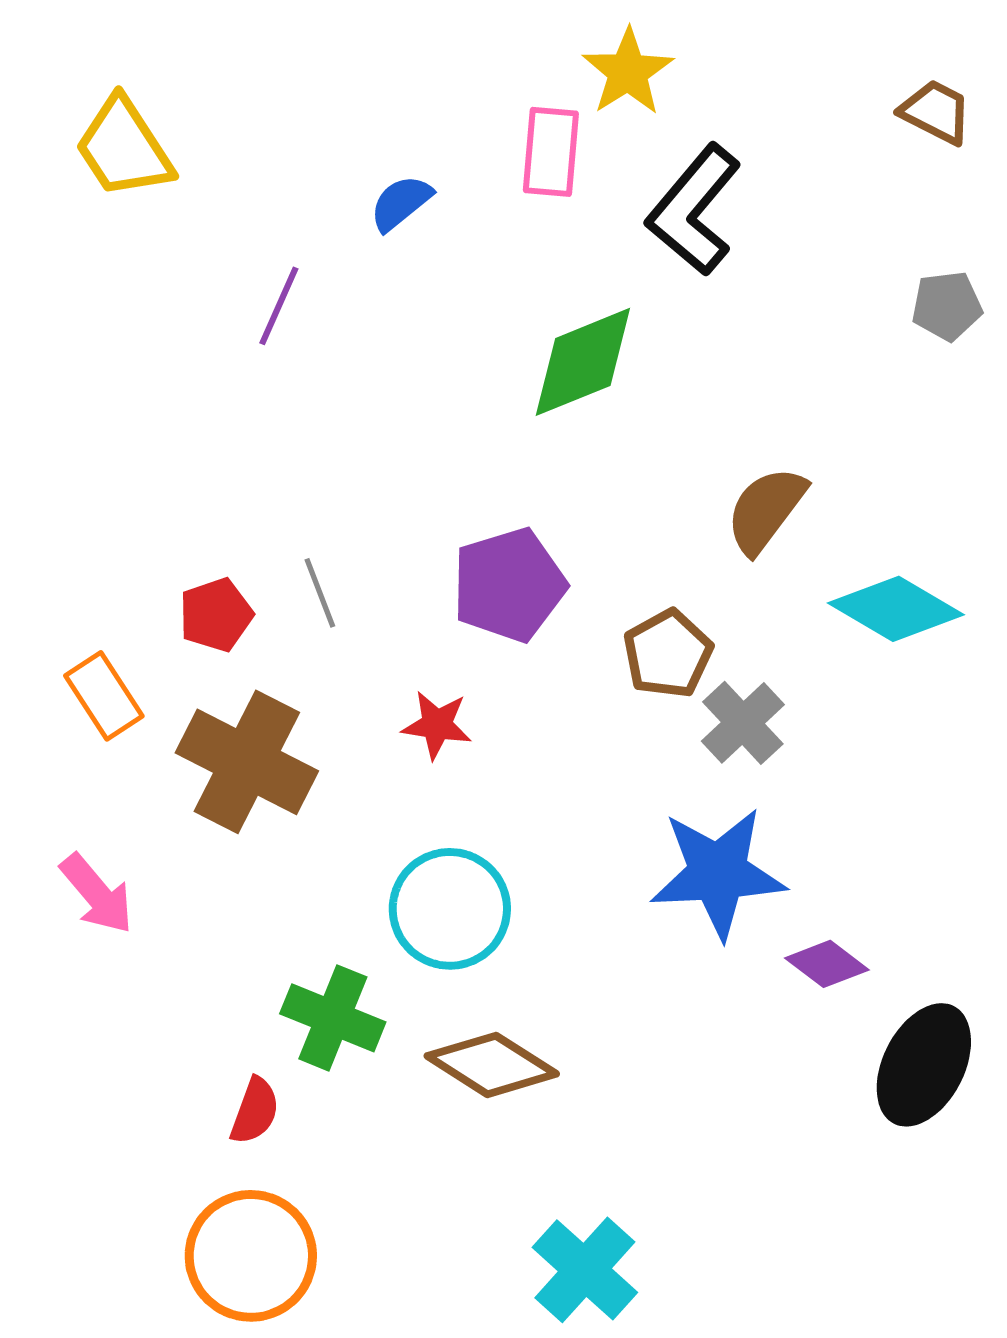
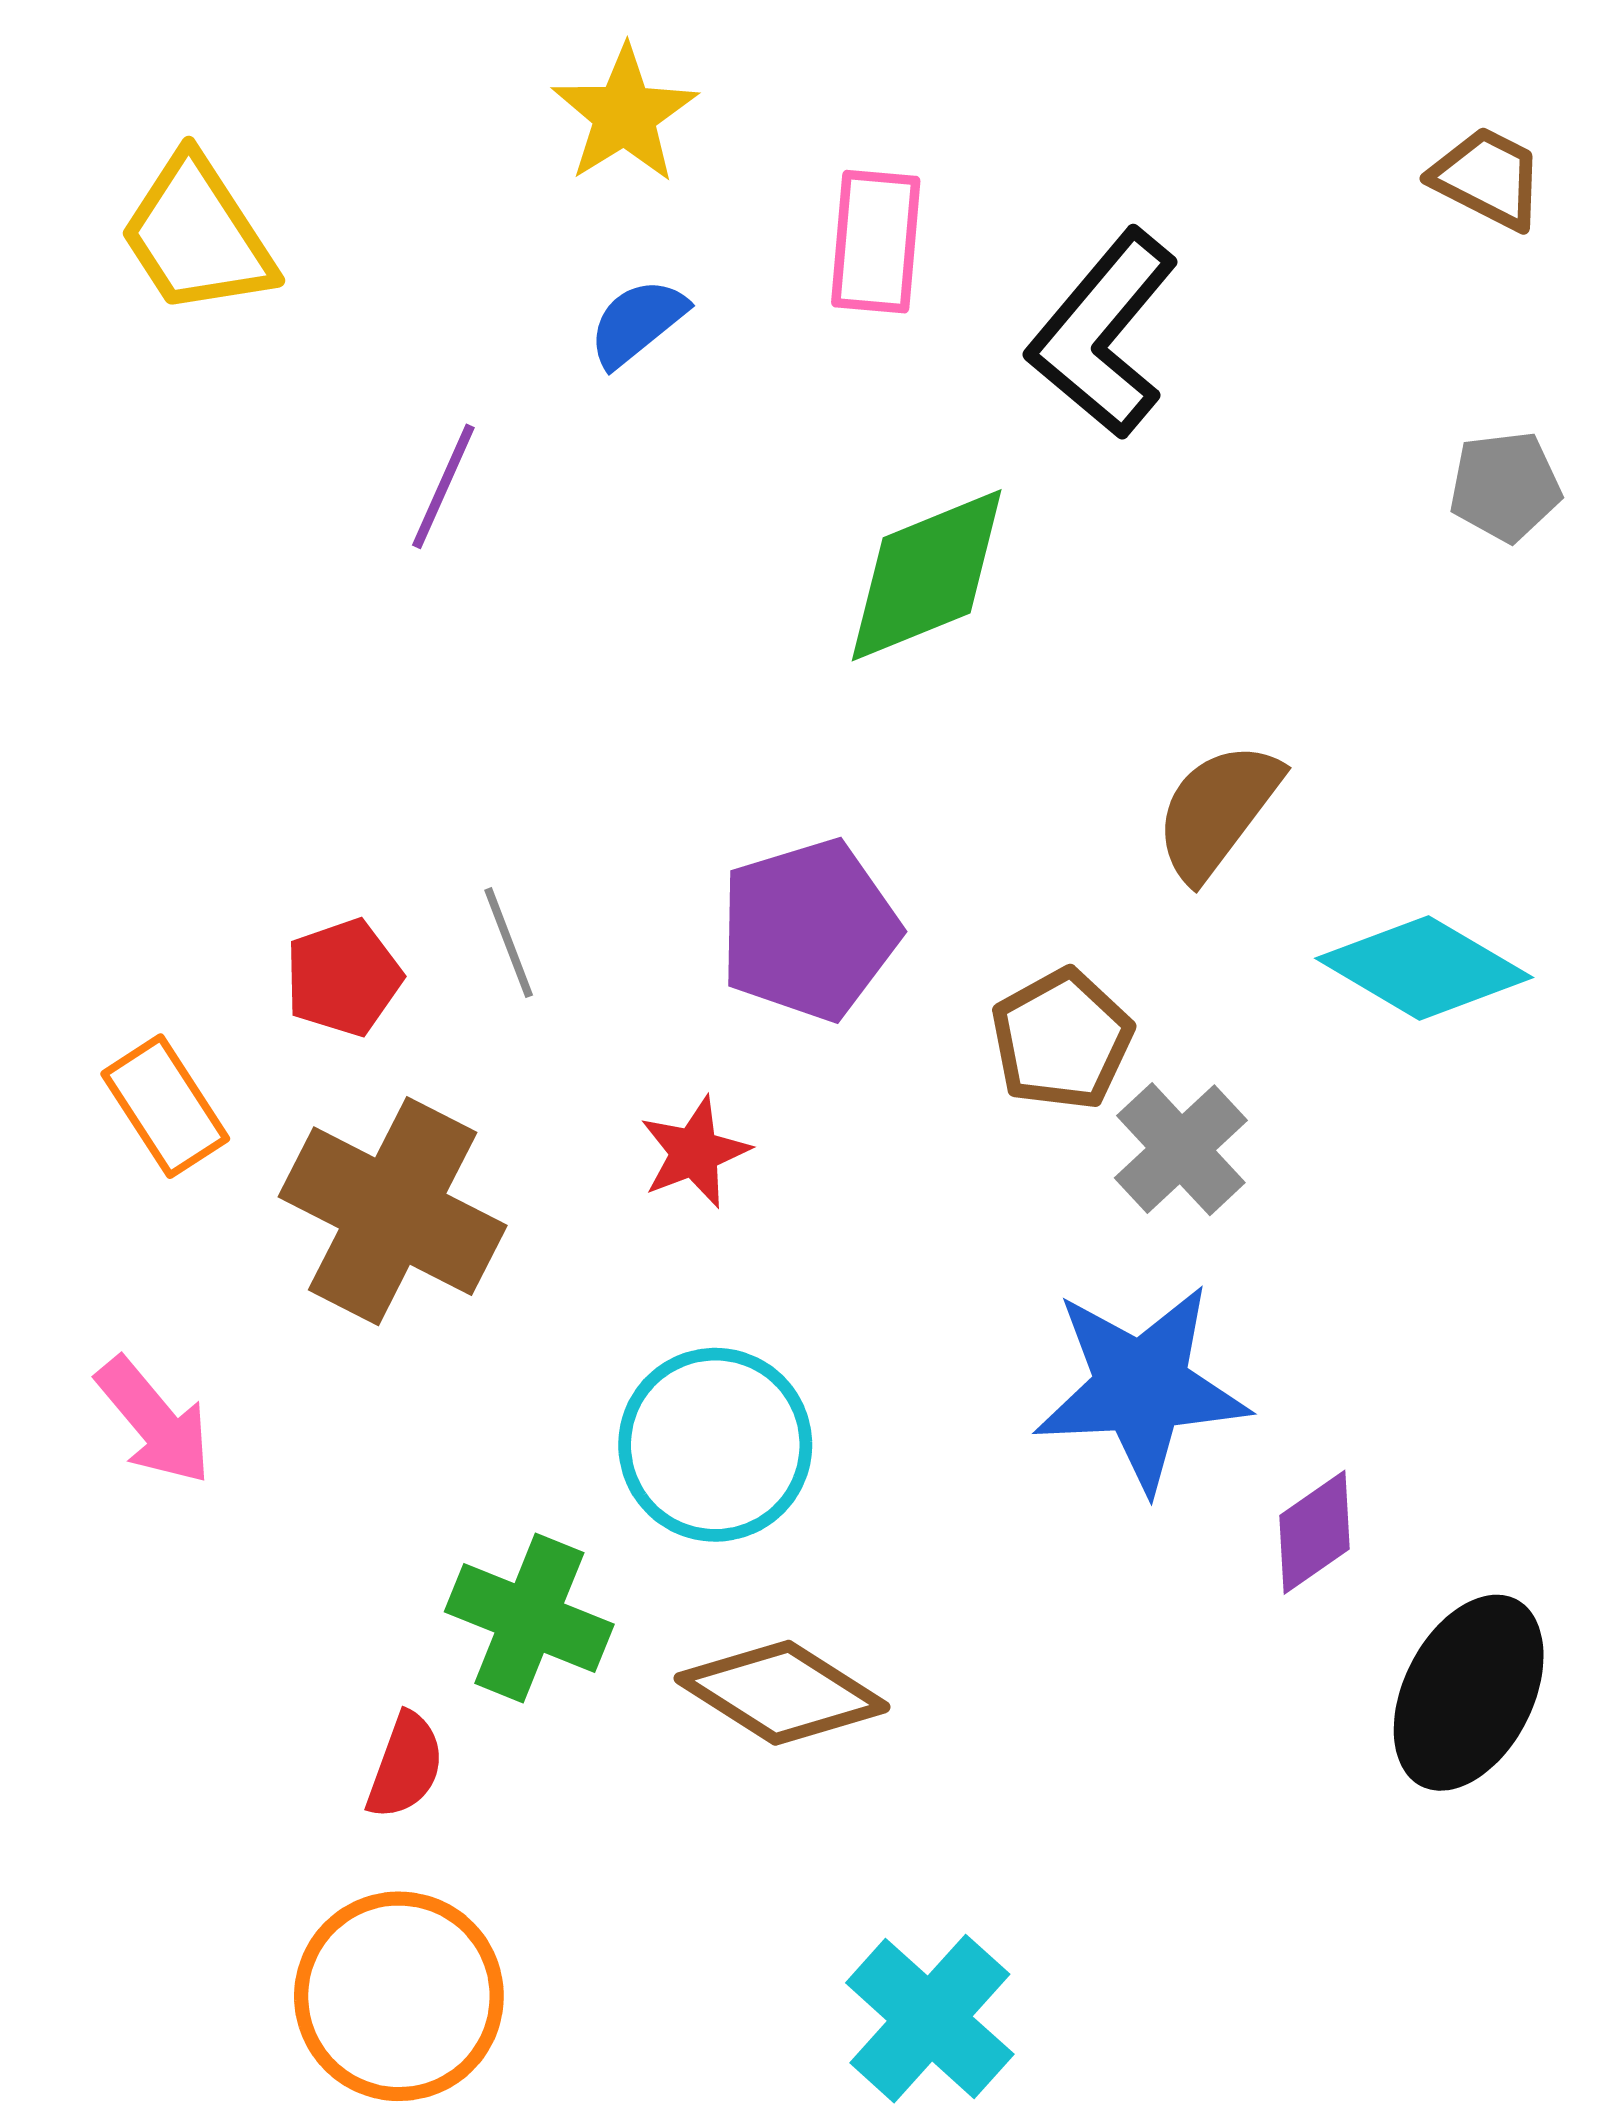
yellow star: (628, 72) -> (625, 114), moved
red star: (437, 725) -> (695, 1152), turned -30
purple diamond: (827, 964) -> (1314, 1532), turned -72

